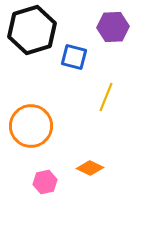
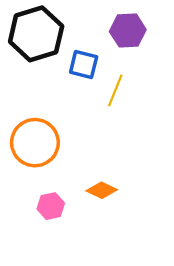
yellow line: (106, 97) -> (115, 91), moved

